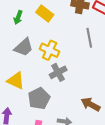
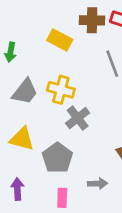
yellow rectangle: (45, 13) -> (60, 40), moved

